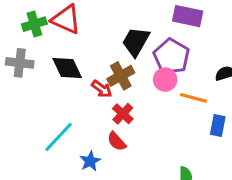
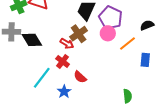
black diamond: (67, 68) -> (32, 40), moved
orange line: (193, 98) -> (128, 43), turned -48
red cross: (123, 114) -> (63, 61), moved

